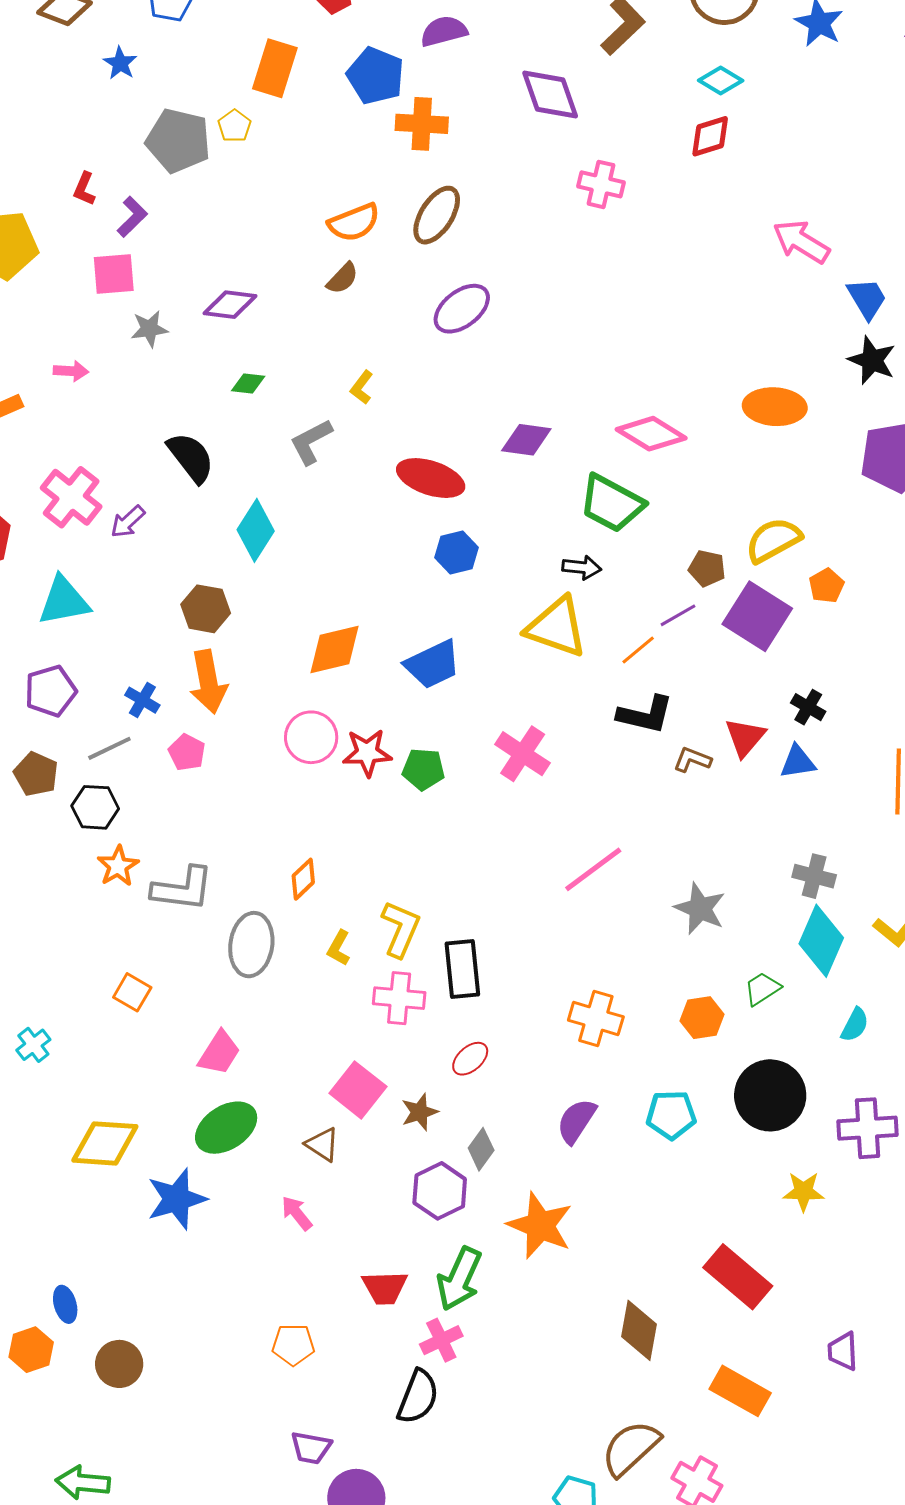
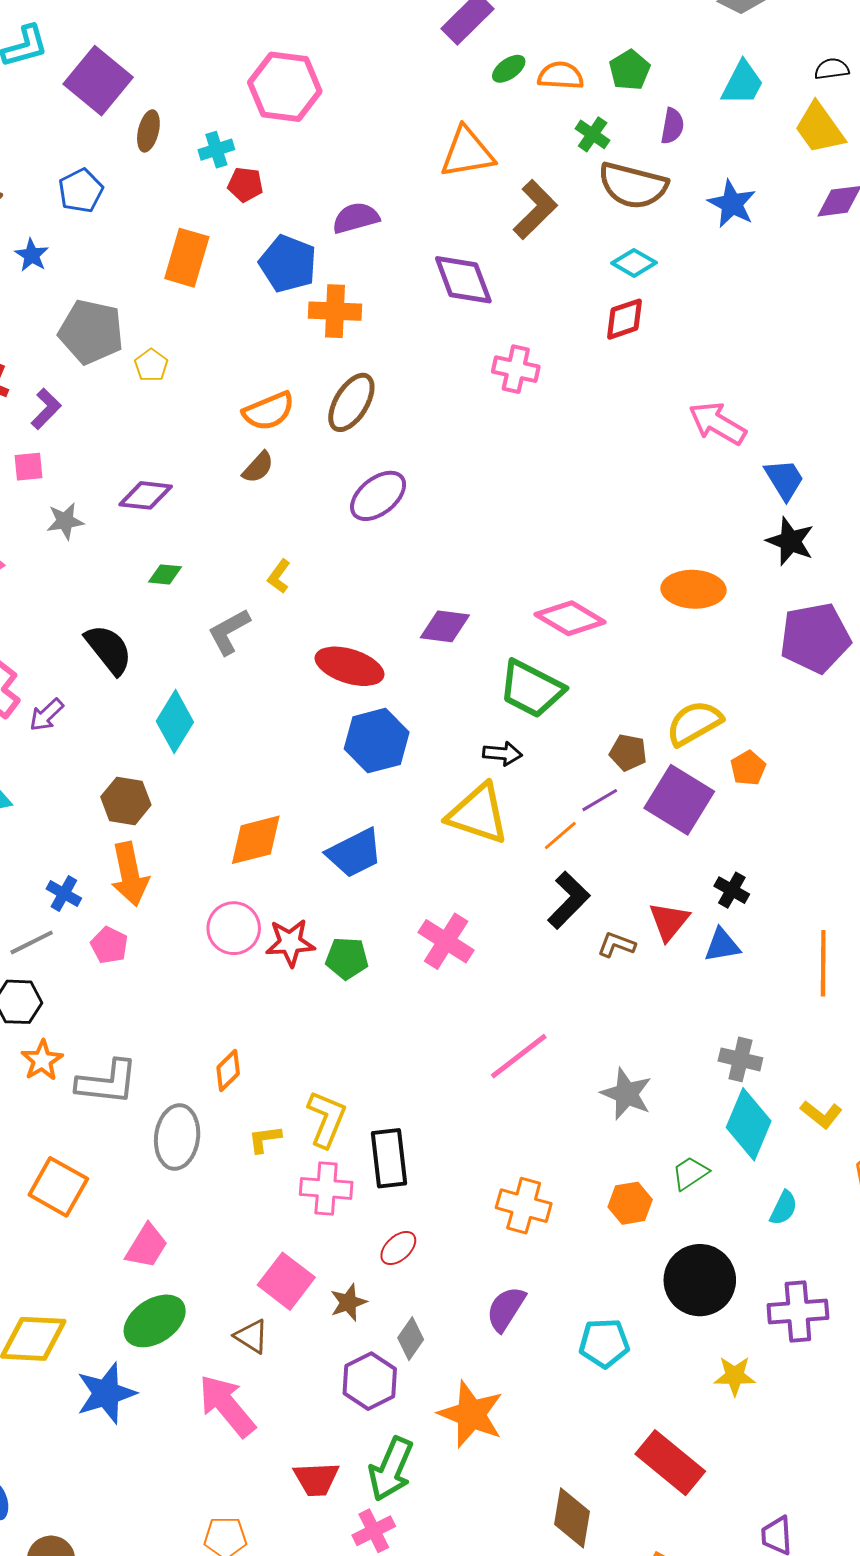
yellow pentagon: (234, 126) -> (151, 365), moved
pink square: (114, 274) -> (29, 467), size x0.7
blue hexagon: (456, 552) -> (377, 741), size x1.5
black L-shape: (645, 715) -> (569, 900), turned -58
yellow L-shape: (339, 948) -> (265, 1139), turned 54
orange square: (132, 992) -> (58, 1187), size x1.5
cyan pentagon: (671, 1115) -> (604, 1343), moved
pink arrow: (297, 1213) -> (227, 1406), size x1.8

